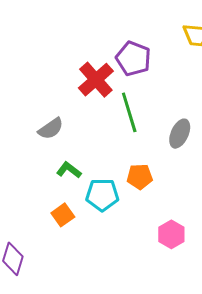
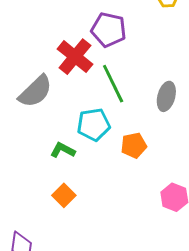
gray semicircle: (51, 129) -> (35, 91), moved, size x1.4
cyan pentagon: (102, 195) -> (94, 125), moved

